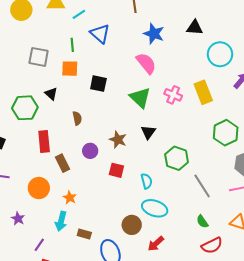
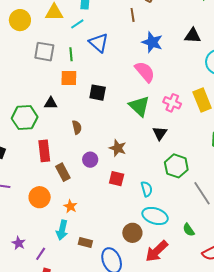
gray square: (39, 57) -> (44, 52), moved
black triangle: (51, 94) -> (51, 103), turned -40
black triangle: (148, 132) -> (160, 133), moved
purple star: (18, 219) -> (19, 243), moved
green semicircle: (202, 221) -> (189, 230), moved
red arrow: (156, 244) -> (157, 251), size x1.4

